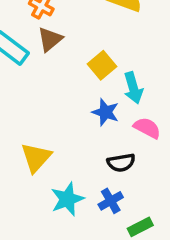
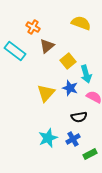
brown triangle: (50, 39) -> (47, 46), moved
yellow triangle: (36, 157) -> (46, 93), moved

